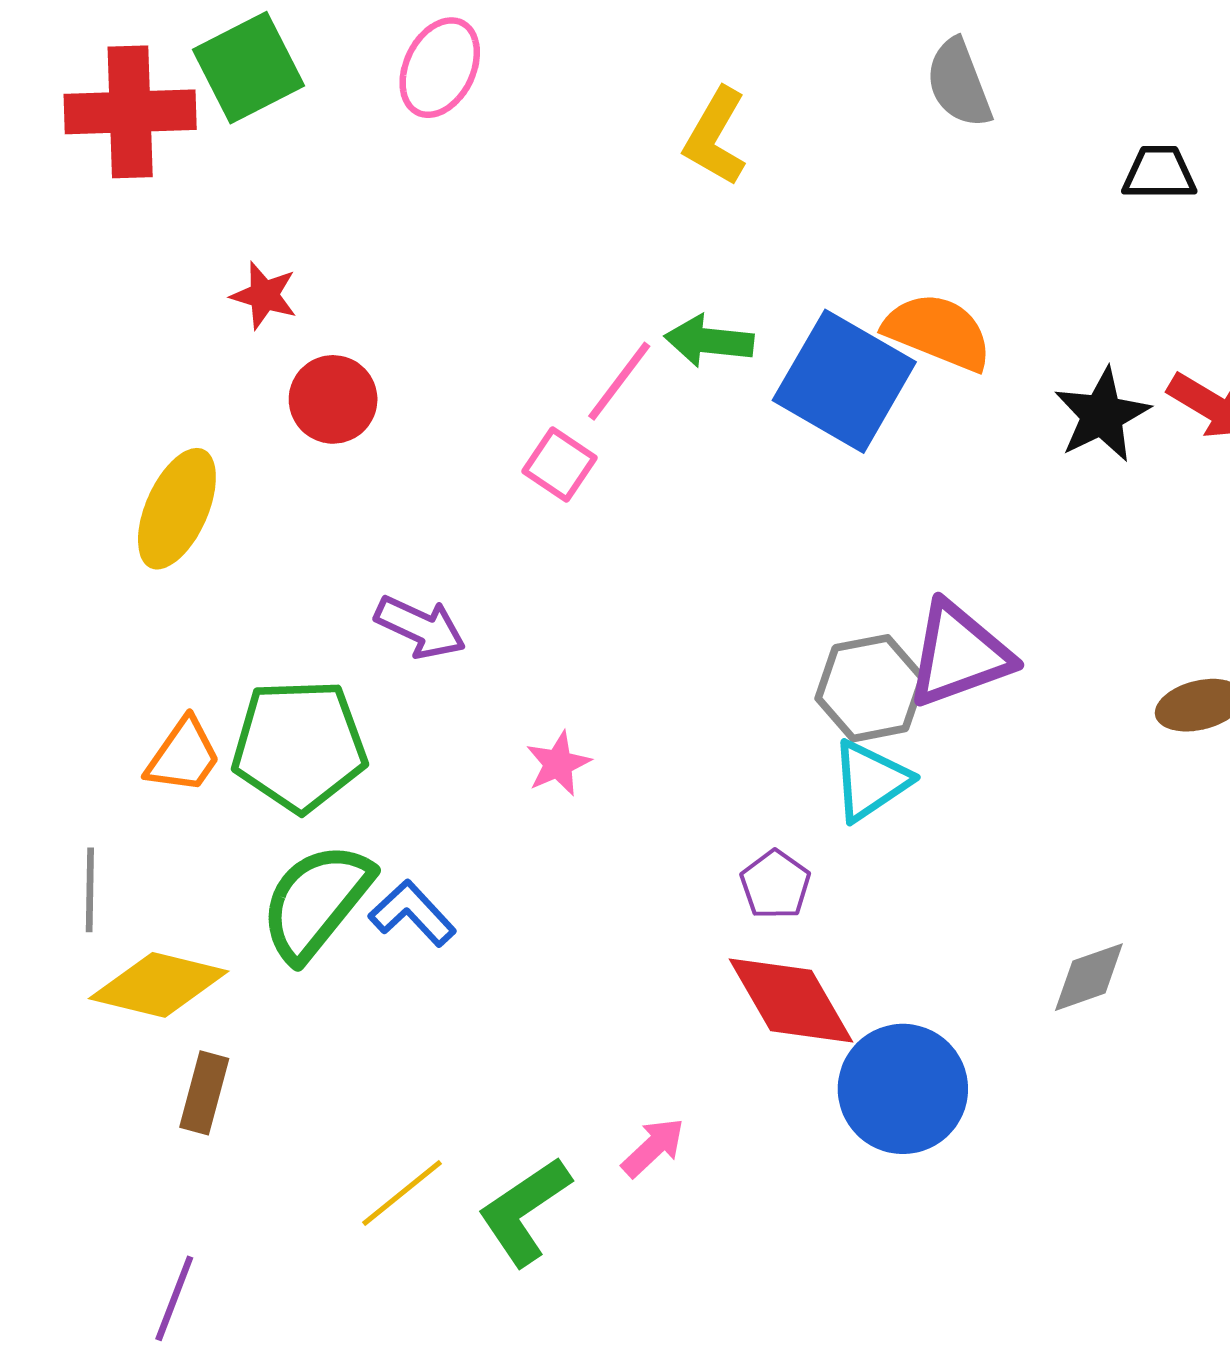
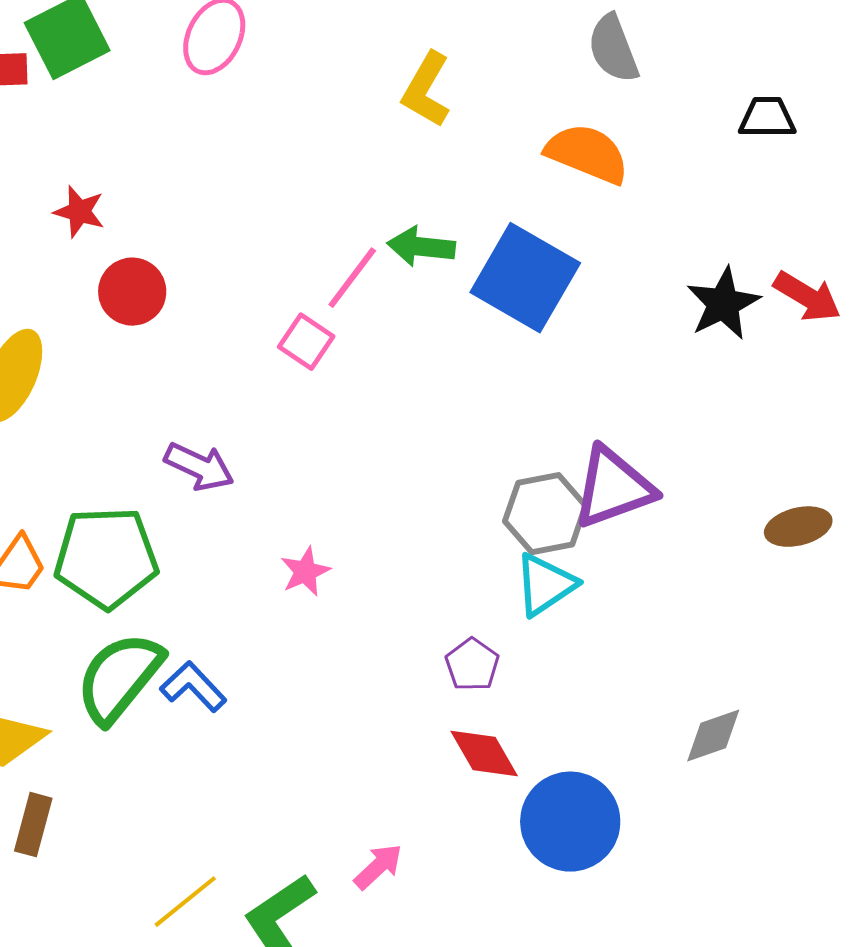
orange semicircle: (938, 332) -> (587, 154), moved
red diamond: (791, 1000) -> (484, 754), size x0.7

